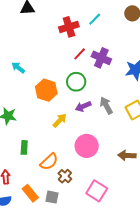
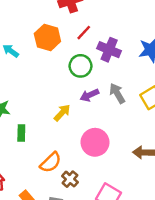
purple cross: (101, 58) -> (109, 50), moved
orange hexagon: (46, 90) -> (47, 38), moved
green rectangle: (24, 147) -> (21, 133), moved

